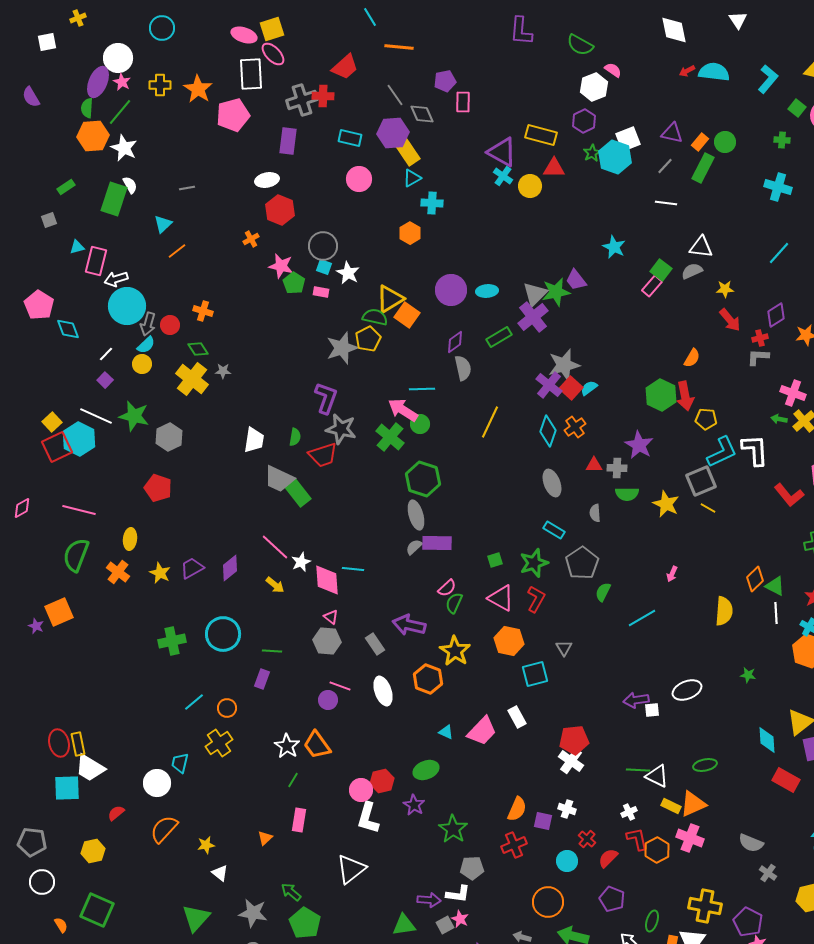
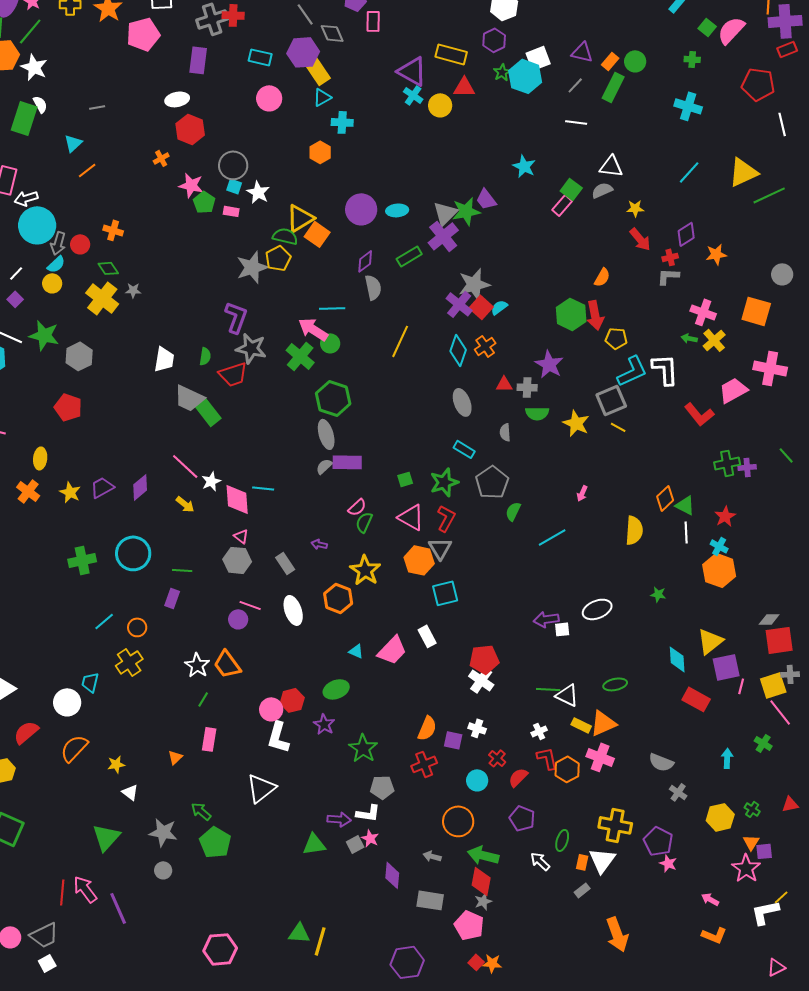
purple arrow: (409, 625) -> (319, 544), size x0.5
gray triangle: (564, 648) -> (440, 548), moved, size x1.4
red semicircle: (116, 813) -> (26, 732), size x1.5

